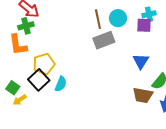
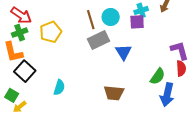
blue triangle: (141, 61) -> (124, 52), moved
yellow pentagon: (44, 64) -> (51, 32), moved
black square: (39, 80) -> (25, 71), moved
brown trapezoid: (143, 95) -> (114, 93), moved

